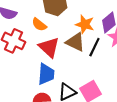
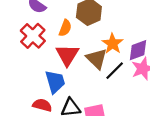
orange semicircle: (39, 25) -> (65, 28), turned -126
blue trapezoid: (46, 74) -> (55, 82), turned -40

